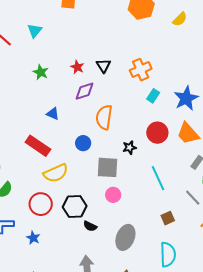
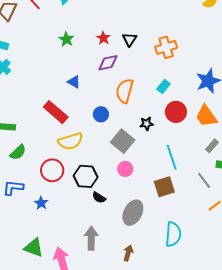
cyan rectangle: (153, 96) -> (163, 87), moved
gray square: (108, 167) -> (123, 141), turned 30
brown square: (168, 218) -> (164, 187), moved, size x1.5

